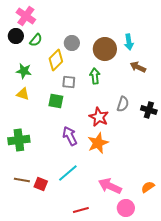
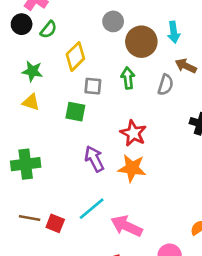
gray circle: (72, 43) -> (113, 21), moved
gray semicircle: (123, 104) -> (166, 85), moved
orange star: (98, 143) -> (132, 168), turned 30
pink arrow: (110, 186) -> (127, 226), moved

